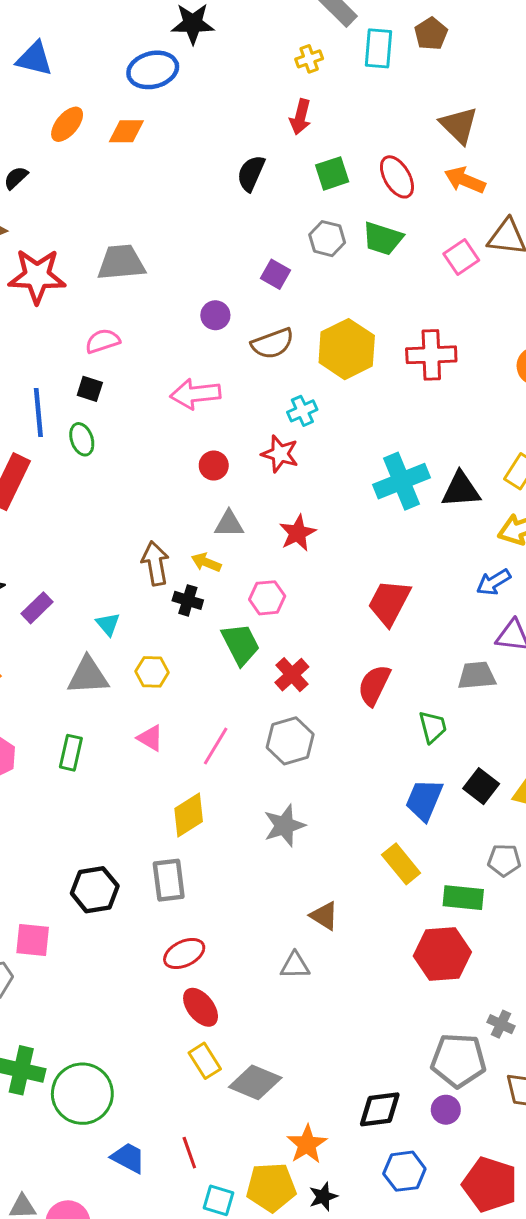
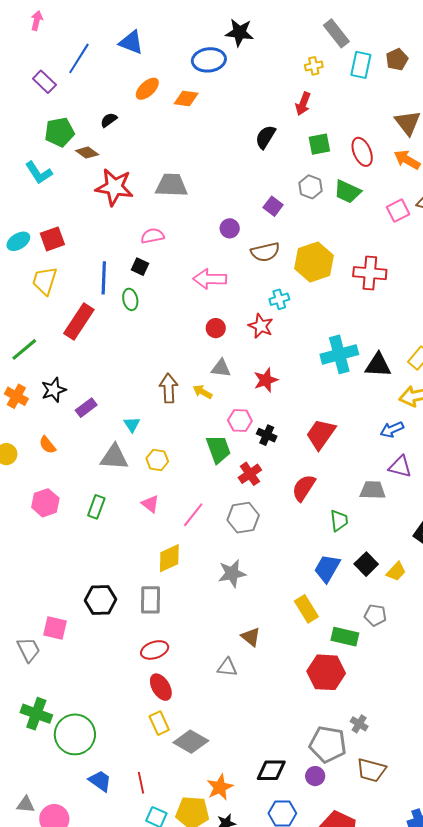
black cross: (188, 600) -> (267, 435), moved

